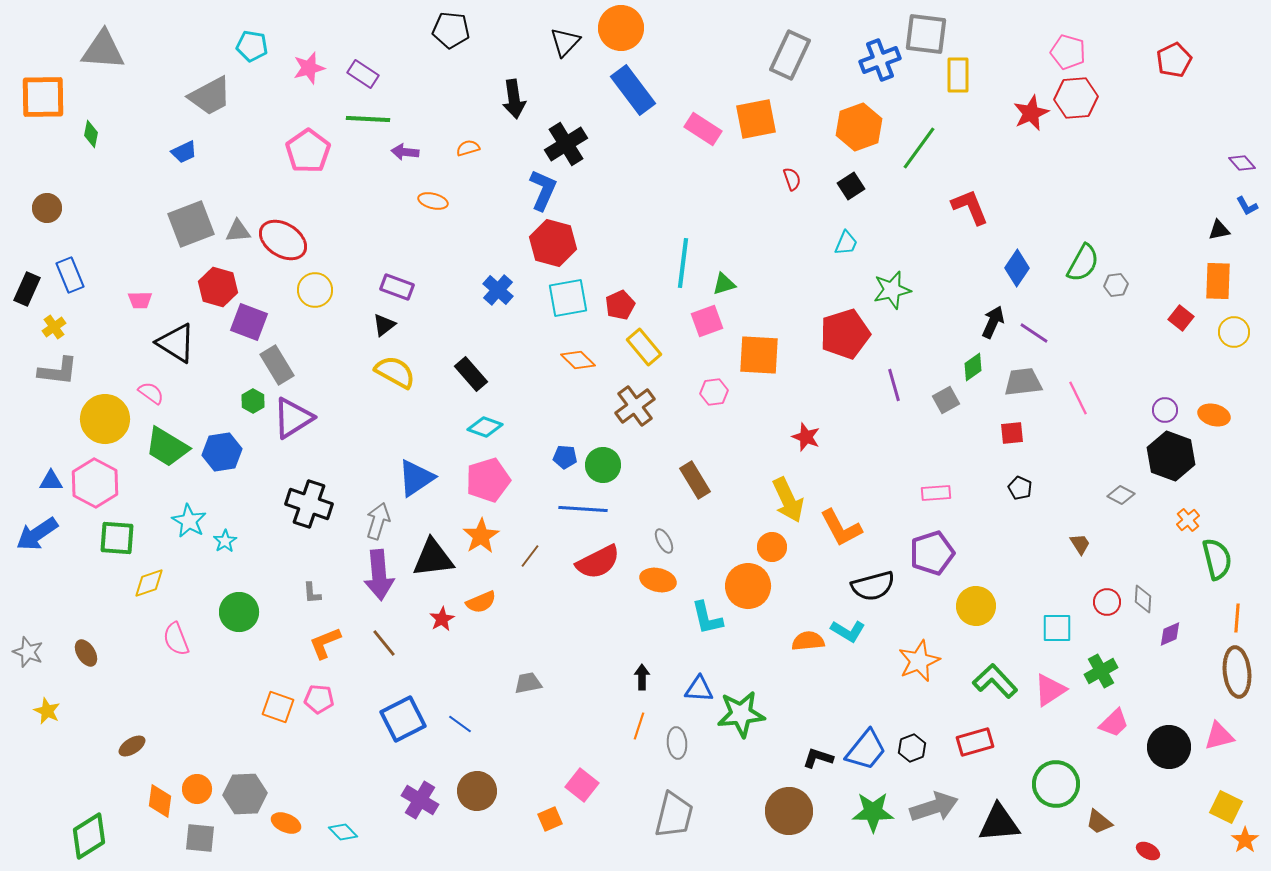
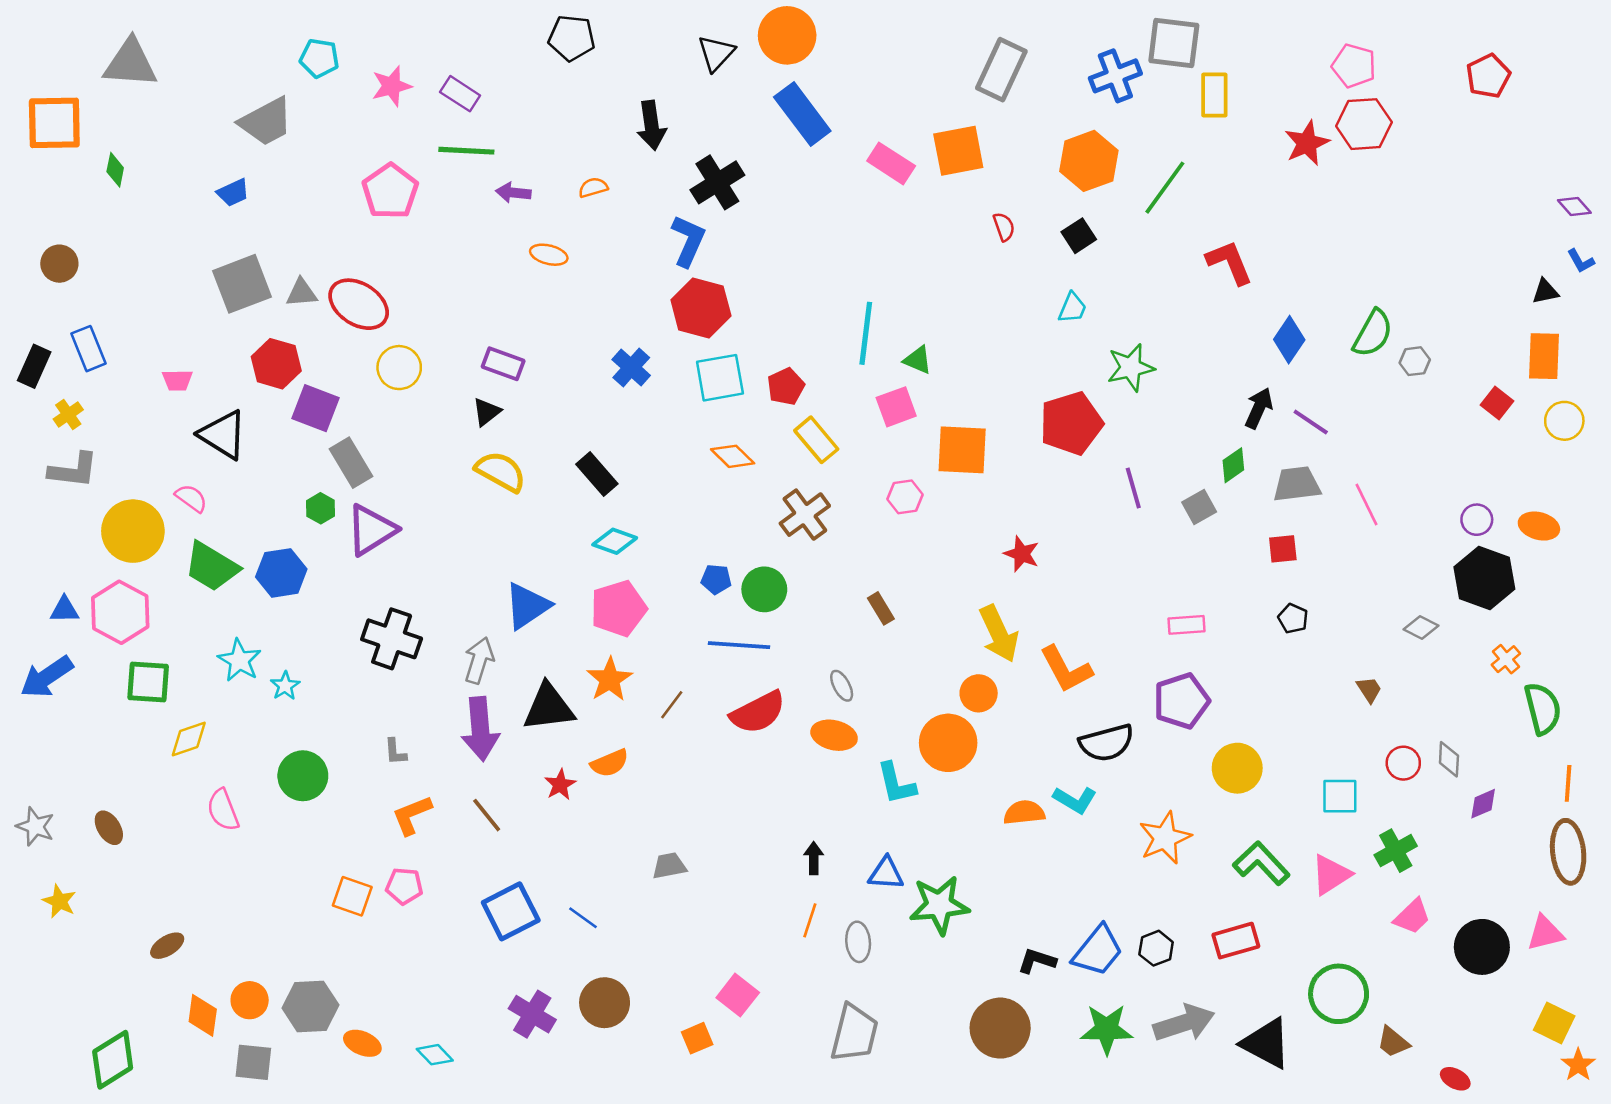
green triangle: (724, 284) -> (918, 360), turned 40
brown rectangle: (695, 480) -> (881, 608), size x0.7
black triangle: (999, 823) -> (1266, 1043), turned 33

